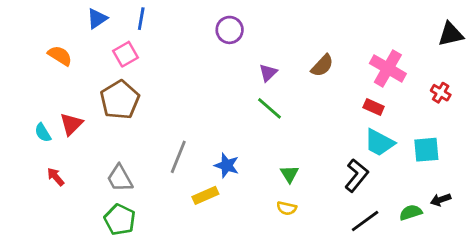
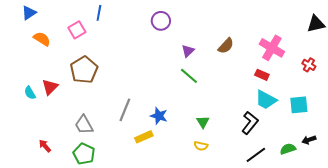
blue triangle: (97, 19) -> (29, 13), moved
pink square: (125, 54) -> (77, 30), moved
red arrow: (56, 177) -> (45, 146), moved

